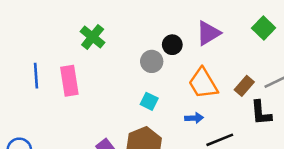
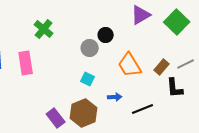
green square: (264, 28) -> (177, 22), size x1.4
purple triangle: (208, 33) -> (141, 15), moved
blue arrow: (194, 118) -> (115, 97), moved

